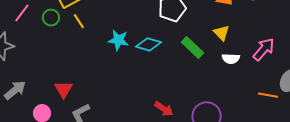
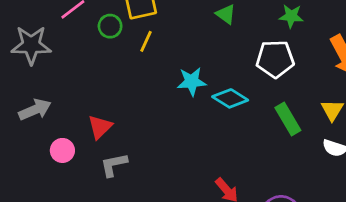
yellow line: (79, 21) -> (146, 41), turned 42
cyan star: (118, 40) -> (192, 81), turned -30

